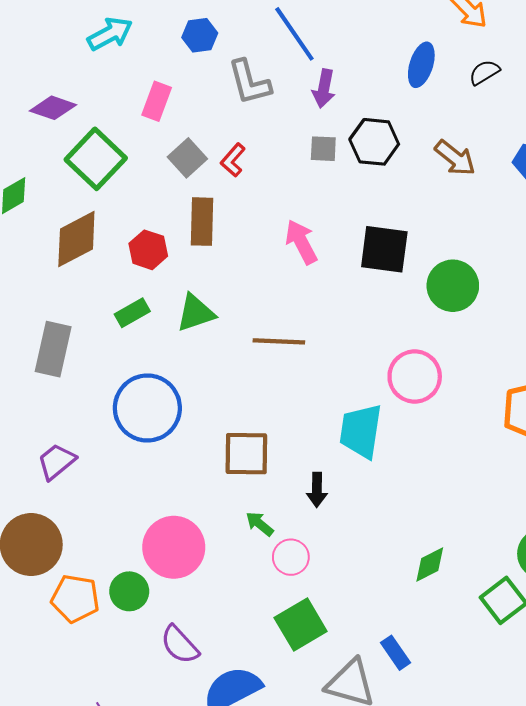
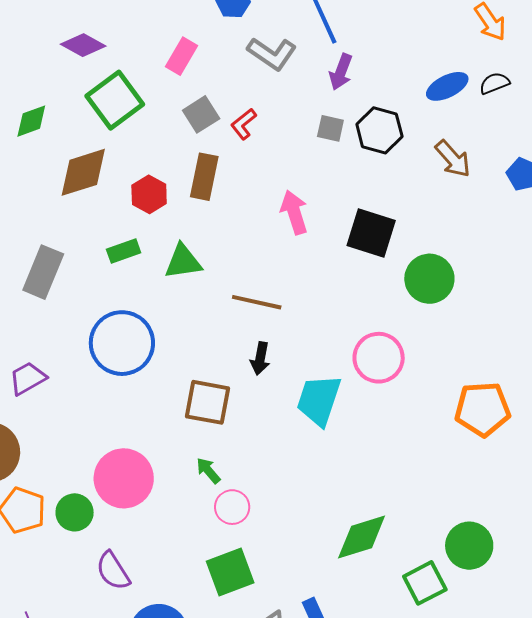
blue ellipse: (421, 65) -> (447, 86), moved, turned 36
gray L-shape: (249, 82) -> (272, 54), turned -51
black arrow: (317, 490) -> (260, 358), moved
green diamond: (430, 565) -> (362, 537), size x1.5

